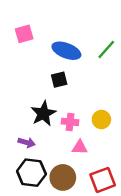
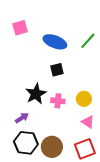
black square: (59, 80) -> (57, 70), moved
purple arrow: (27, 142) -> (22, 118), turned -48
pink triangle: (80, 147) -> (88, 122), moved, turned 32

